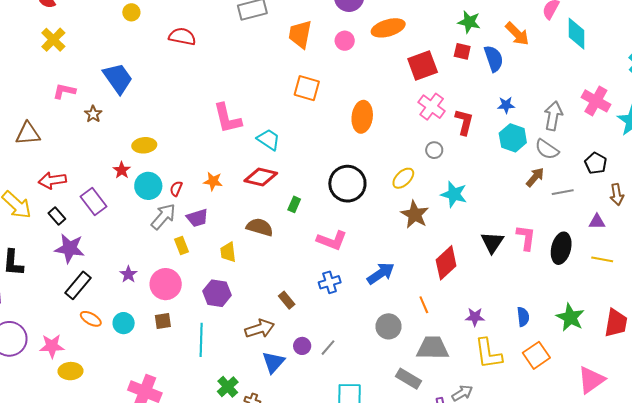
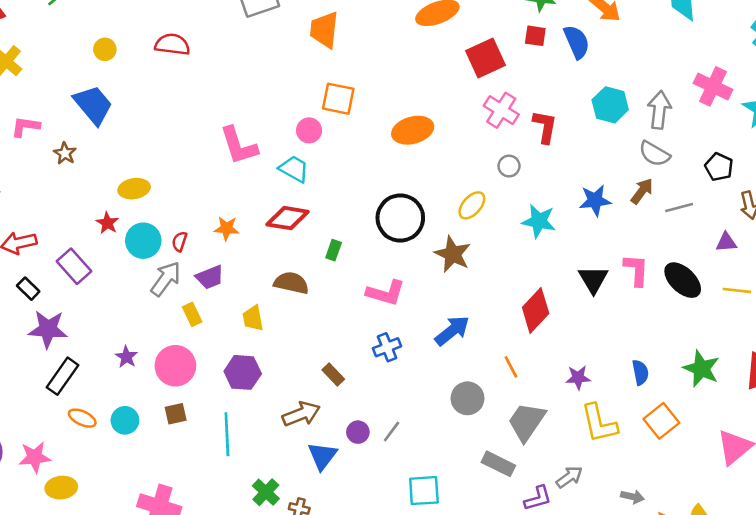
yellow circle: (131, 12) -> (105, 49), moved
pink circle: (345, 41) -> (309, 130), moved
blue star: (506, 105) -> (595, 200), moved, size x1.4
orange ellipse: (362, 117) -> (413, 130), turned 72
cyan hexagon: (513, 138) -> (610, 105), moved
brown star: (415, 214) -> (453, 254), moved
black ellipse: (561, 248) -> (683, 280), turned -56
gray trapezoid: (433, 348) -> (527, 422), turned -52

